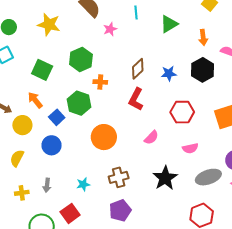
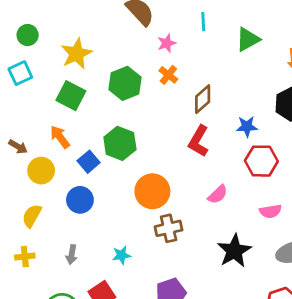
yellow star: (49, 25) -> (76, 54), moved, turned 30
blue star: (169, 73) -> (247, 127), moved
orange cross: (100, 82) -> (168, 75), moved, turned 32
brown cross: (119, 177) -> (169, 228), moved
yellow cross: (22, 193) -> (25, 257), moved

